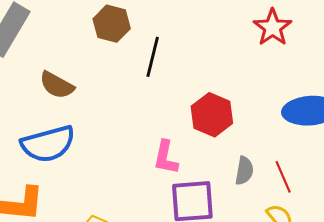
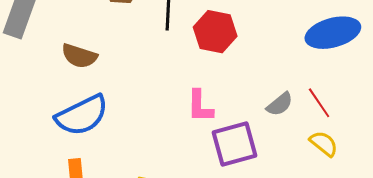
red hexagon: (212, 115) -> (215, 32), moved
gray semicircle: (244, 171) -> (280, 104), turned 52

